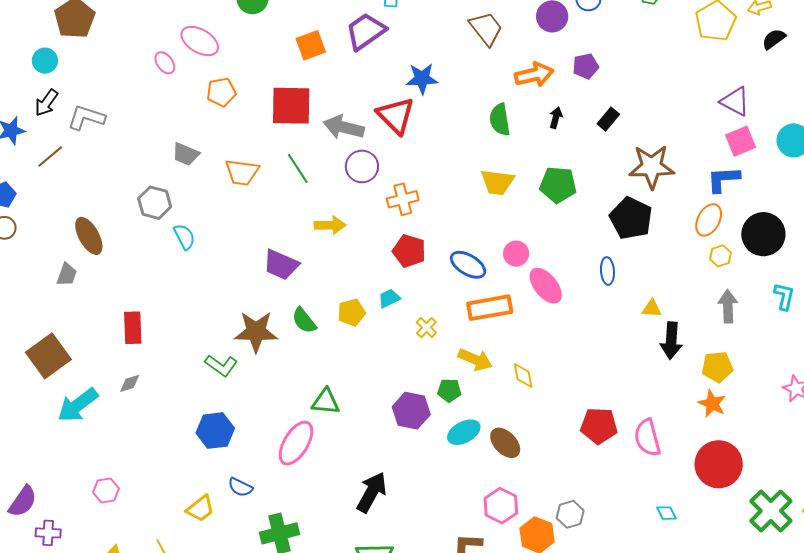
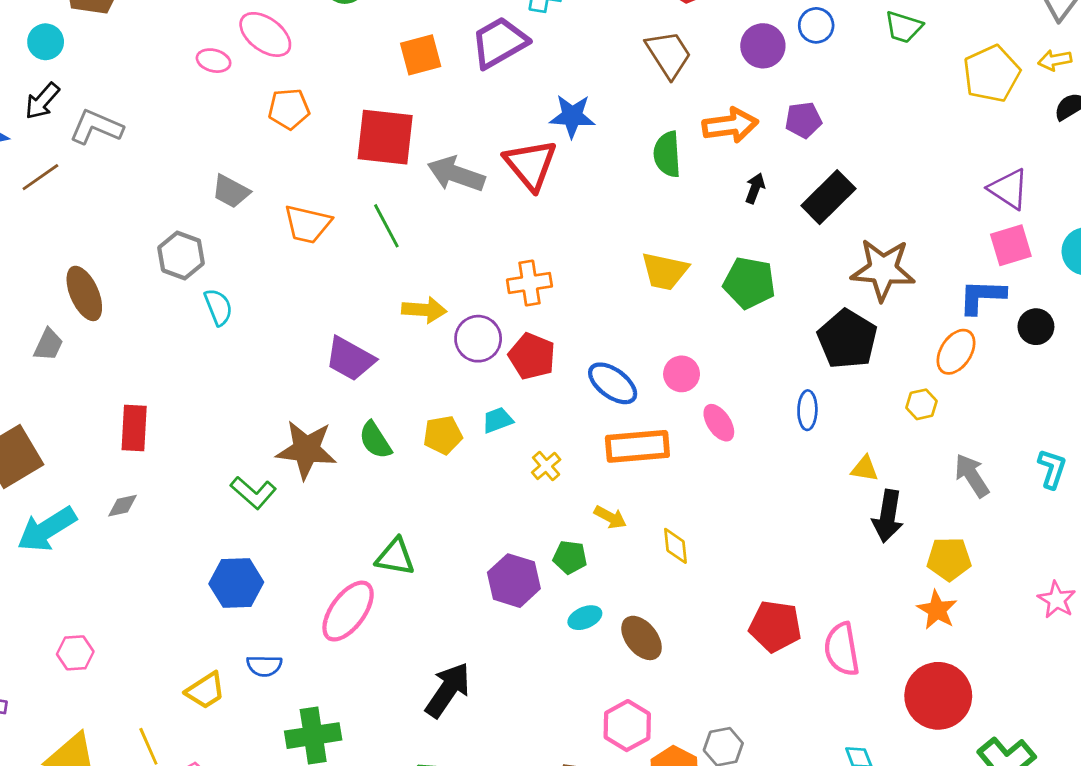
pink ellipse: (165, 63) -> (214, 61), turned -45
black rectangle: (608, 119) -> (828, 197), size x1.6
green semicircle: (500, 120) -> (667, 154), moved
purple circle: (362, 166) -> (478, 339), moved
black circle: (763, 234) -> (1036, 327), moved, size x0.6
yellow hexagon: (721, 256) -> (921, 404), moved
pink ellipse: (546, 286) -> (719, 423), size x0.7
gray arrow: (728, 306) -> (972, 476), turned -36
yellow arrow: (475, 360) -> (610, 517), size x0.7
cyan ellipse: (464, 432) -> (585, 618), size x0.7
blue semicircle: (240, 487) -> (264, 666), turned -30

